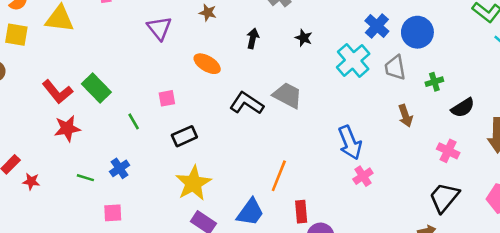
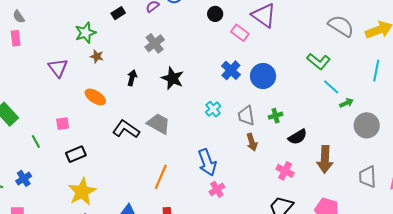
black star: (304, 38) -> (172, 78), size x1.6
cyan cross: (353, 60) -> (213, 109), moved, size x0.6
gray trapezoid: (395, 68) -> (246, 116), moved
orange line: (279, 176) -> (161, 177), moved

